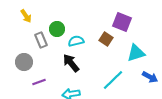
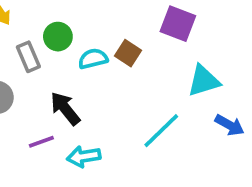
brown square: (106, 39) -> (128, 53), moved
black arrow: (71, 63) -> (65, 109), moved
purple line: (39, 82) -> (41, 142), moved

